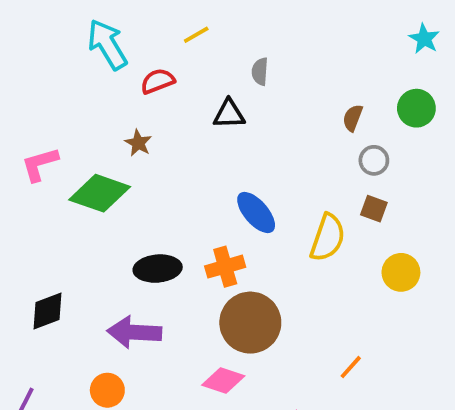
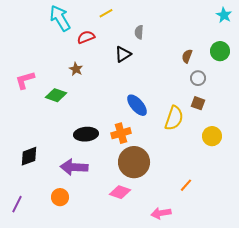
black triangle: (229, 114) -> (123, 54), turned -30
green diamond: (100, 193) -> (56, 95), size x0.7

